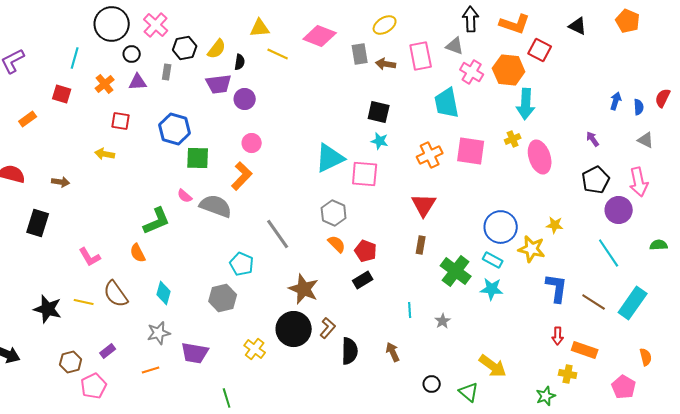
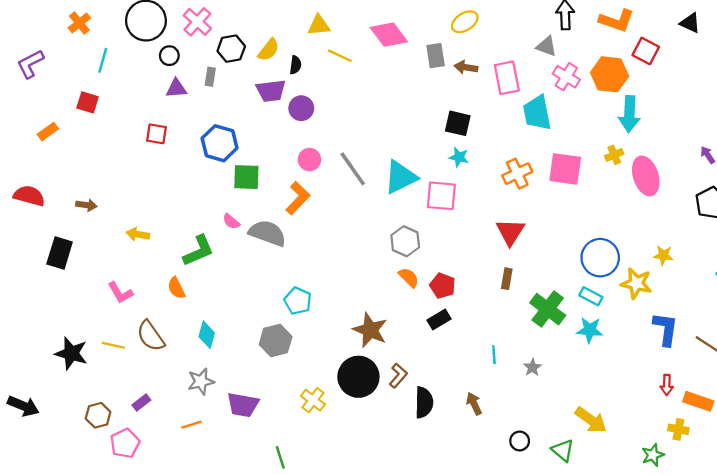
pink diamond: (320, 36) -> (389, 35), turned 32
pink rectangle: (421, 56) -> (507, 78), moved
orange cross: (105, 84) -> (79, 23), moved
yellow arrow: (105, 154) -> (138, 234), moved
gray line: (278, 234) -> (353, 169), moved

